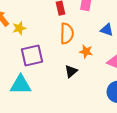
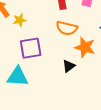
orange semicircle: (67, 33) -> (67, 28), turned 100
orange star: (86, 52) -> (85, 47), size x1.5

